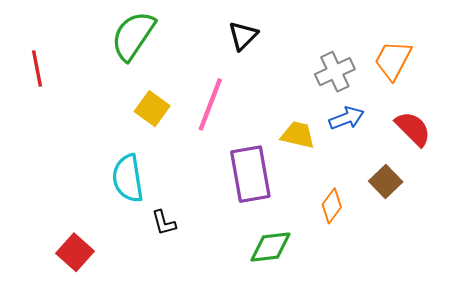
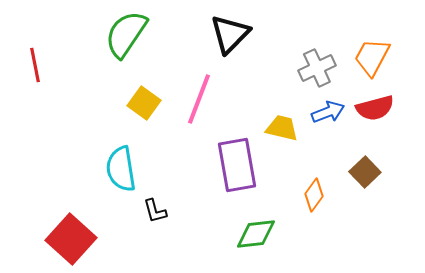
black triangle: (243, 36) -> (230, 34), size x1.4
red semicircle: (413, 129) -> (375, 108), moved, turned 120
red square: (75, 252) -> (71, 239), size x1.4

